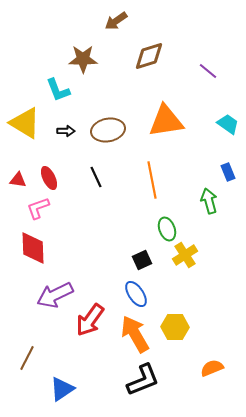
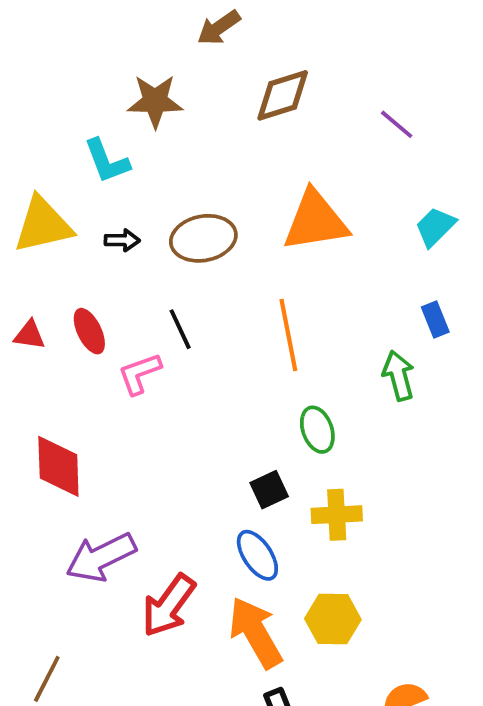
yellow triangle: (25, 123) -> (43, 225), turned -44
cyan trapezoid: (228, 124) -> (435, 227), turned -80
pink L-shape: (38, 208) -> (140, 374), moved
yellow cross: (185, 255) -> (337, 515), moved, turned 30

